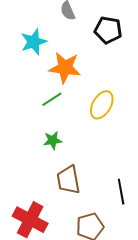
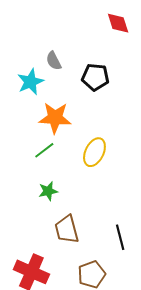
cyan star: (34, 42) -> (30, 82), moved

